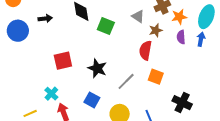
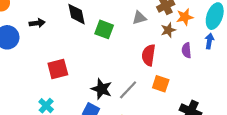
gray triangle: (138, 16) -> (139, 18), turned -48
brown star: (156, 30) -> (168, 30), moved
purple semicircle: (181, 37) -> (187, 50), moved
black star: (97, 68) -> (102, 89), moved

